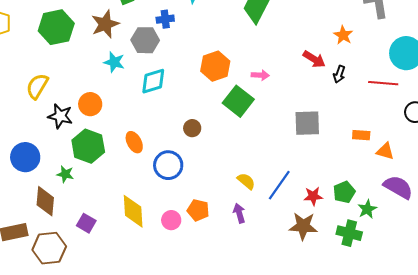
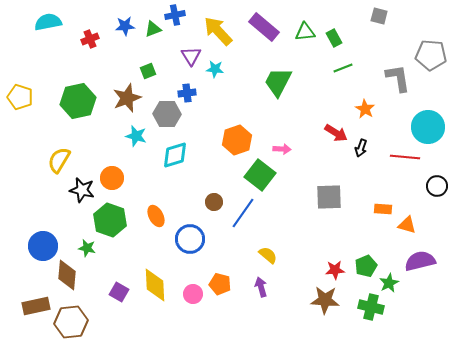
blue circle: (25, 157) -> (43, 246), moved
blue line: (279, 185) -> (243, 213), moved
purple semicircle: (398, 187) -> (420, 261), turned -44
purple square: (86, 223) -> (119, 292), moved

